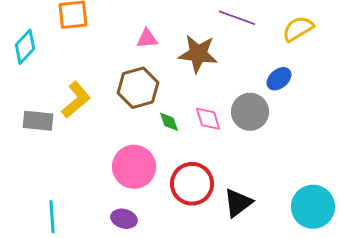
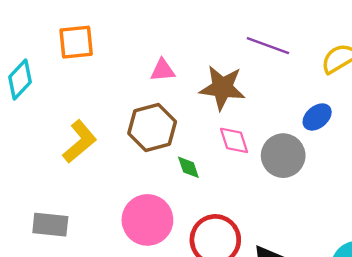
pink diamond: (208, 119) -> (234, 140), moved
gray rectangle: (38, 121) -> (50, 225), moved

